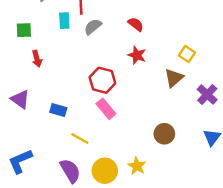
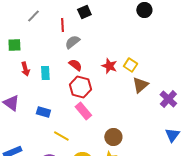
cyan rectangle: (64, 21) -> (45, 73), moved
red semicircle: (136, 24) -> (75, 65), moved
yellow square: (187, 54) -> (130, 65), moved
brown circle: (164, 134) -> (113, 137), moved

